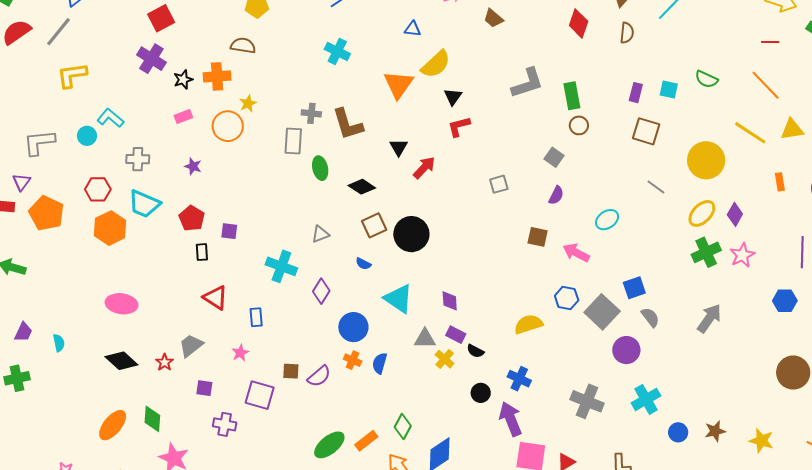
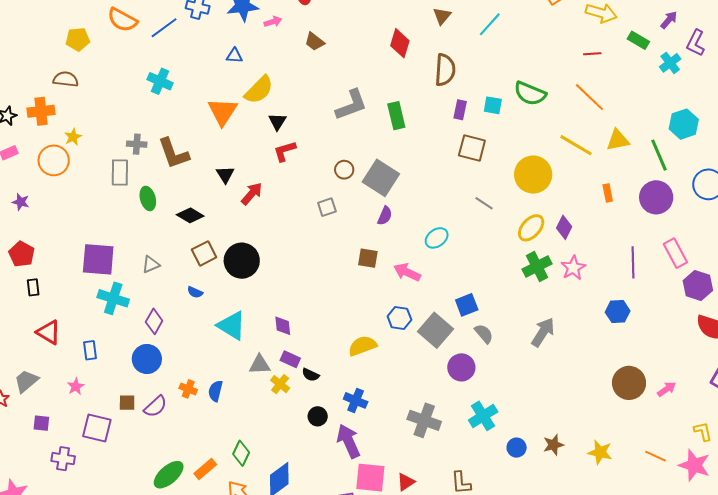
brown semicircle: (627, 33) -> (445, 70), moved, size x1.5
green semicircle: (706, 79) -> (530, 94), size x1.4
brown circle: (579, 125) -> (344, 170), moved
gray square: (554, 157) -> (381, 178), size x1.8
purple square: (229, 231) -> (98, 259), moved, size x2.0
blue circle: (353, 327) -> (147, 359), moved

